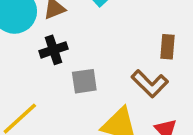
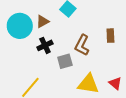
brown L-shape: (150, 84) -> (82, 45), moved, turned 80

